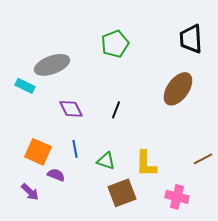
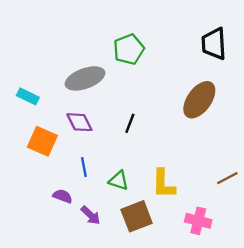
gray ellipse: (52, 65) -> (85, 78), moved
orange square: (38, 152) -> (42, 141), moved
purple arrow: (30, 192) -> (91, 215), moved

